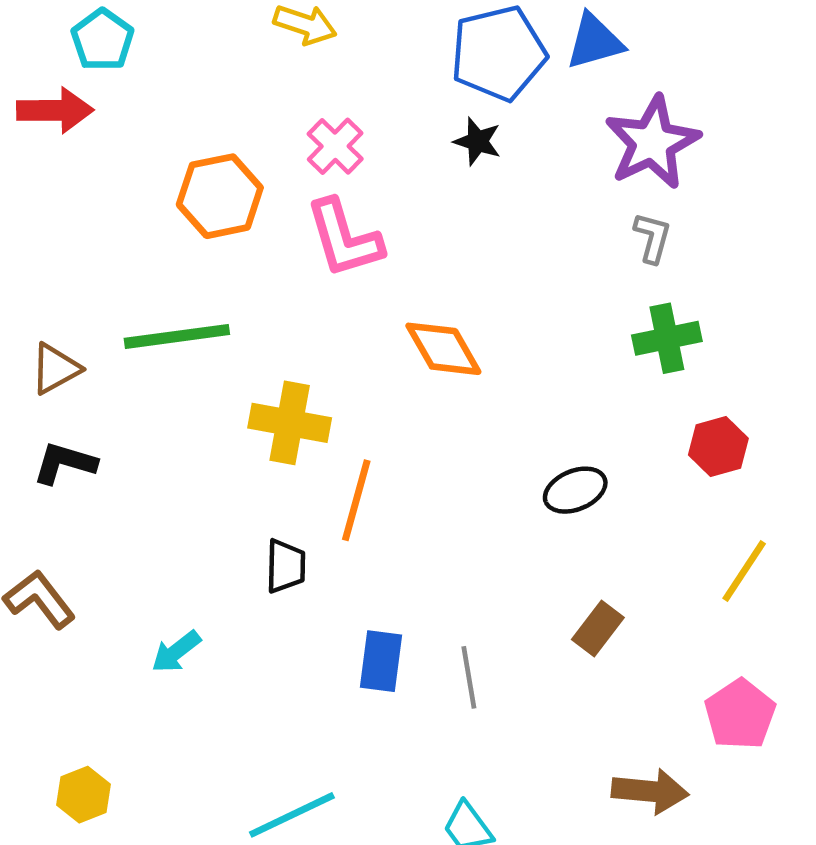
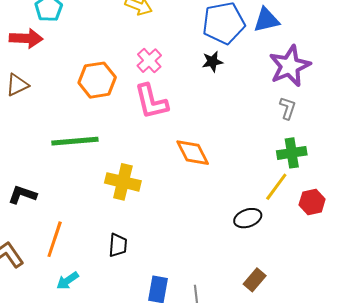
black star: (478, 141) -> (212, 62), turned -30
brown triangle: (55, 369) -> (17, 85), moved
orange line: (356, 500) -> (55, 239), moved
yellow line: (744, 571) -> (276, 187), moved

